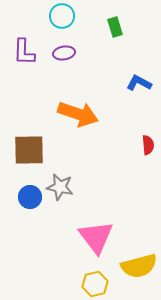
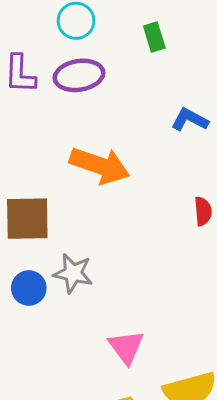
purple ellipse: (64, 53) -> (79, 75), size x1.5
pink triangle: (96, 237) -> (126, 347), size x0.7

